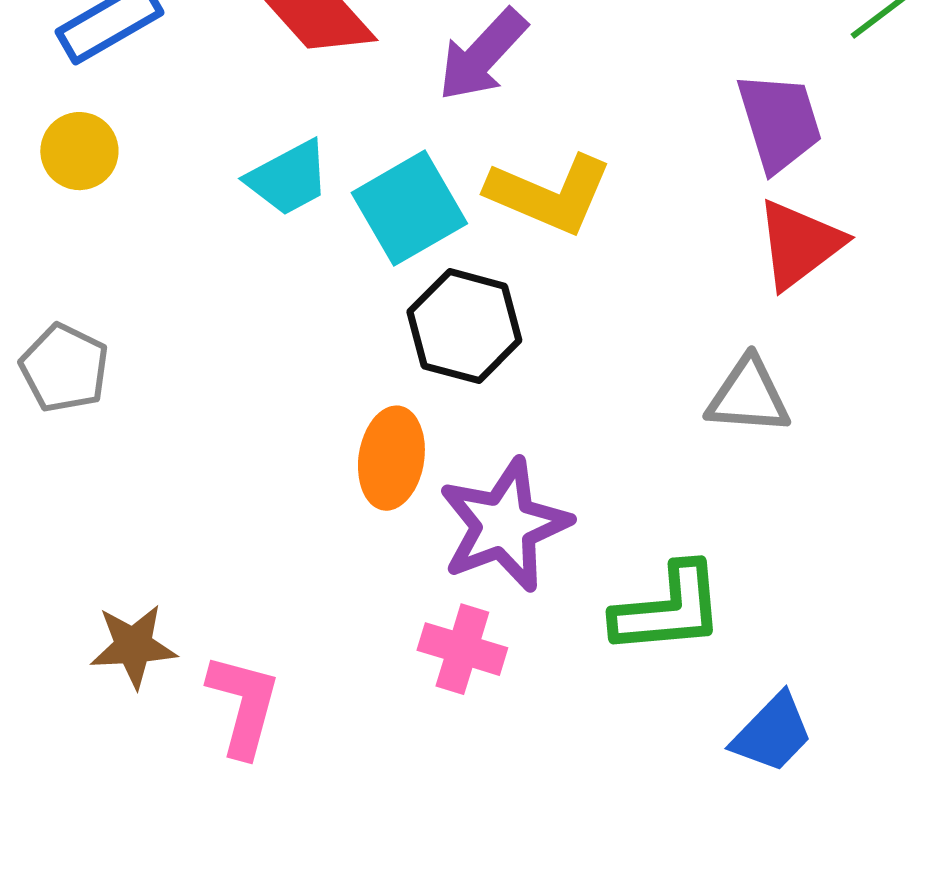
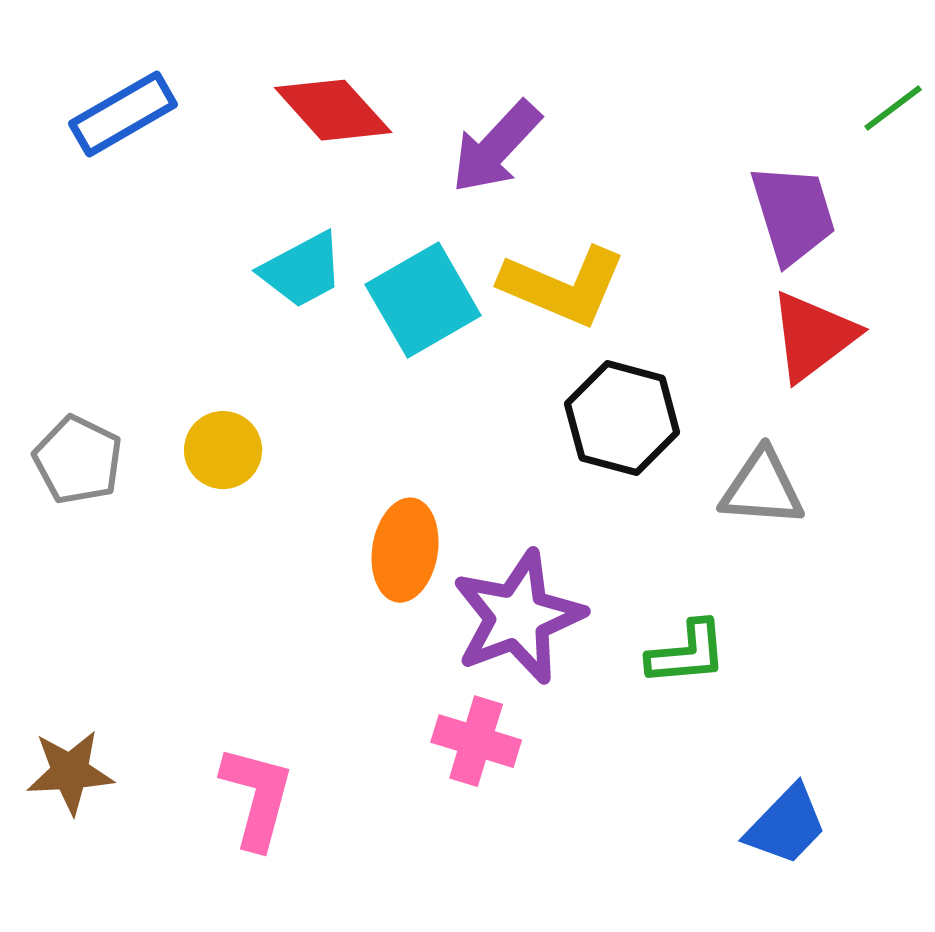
yellow circle: (79, 151) -> (223, 450), moved
black hexagon: (464, 326) -> (622, 418), moved
green L-shape: (668, 609) -> (687, 653), moved, size x0.7
brown star: (133, 646) -> (70, 772), moved

